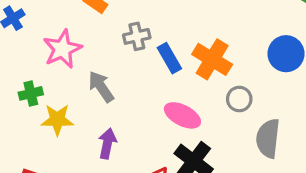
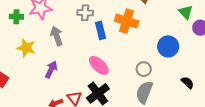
orange cross: (212, 59) -> (127, 21), moved, turned -30
green cross: (31, 93) -> (16, 17), moved
gray circle: (239, 99) -> (144, 69), moved

